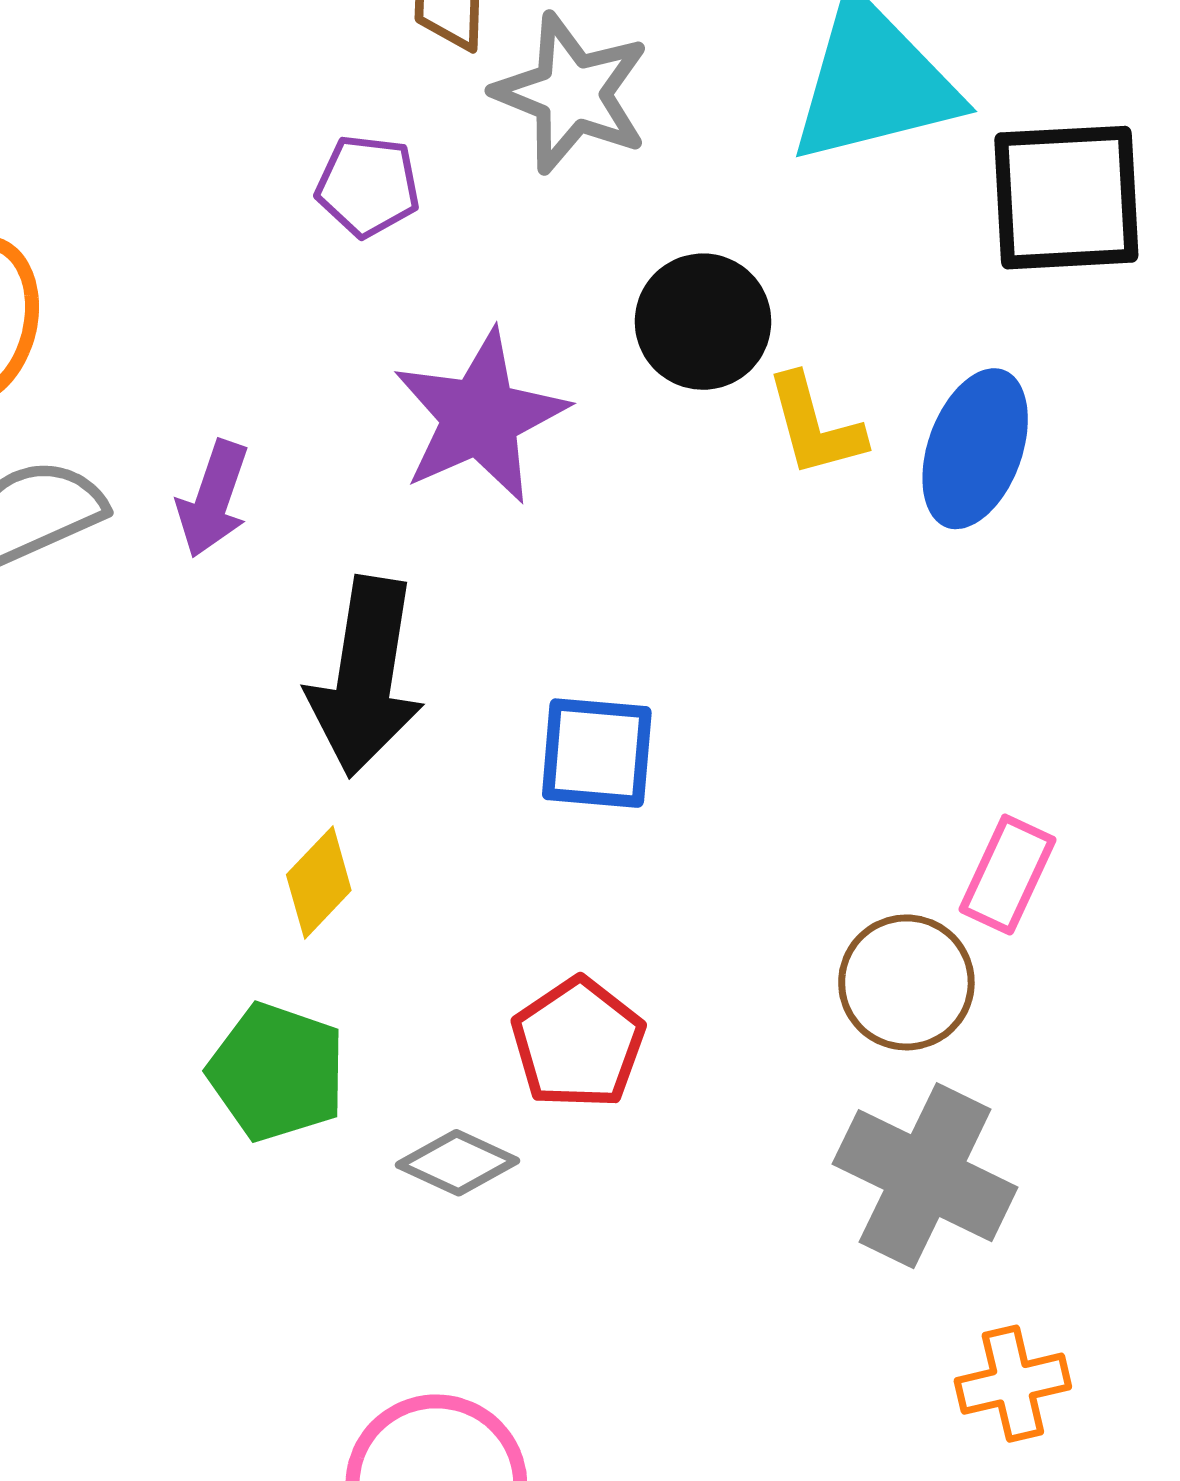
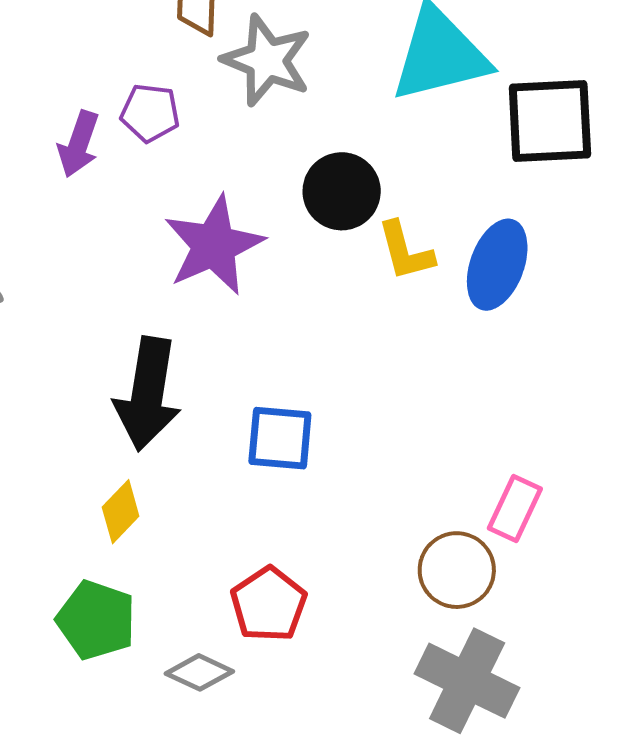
purple arrow: (213, 499) -> (79, 144), moved

